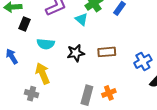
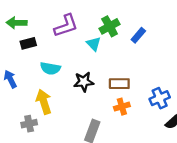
black rectangle: (25, 24) -> (28, 43), turned 48
orange cross: (109, 93) -> (122, 107), moved
gray cross: (32, 94) -> (29, 124), turned -32

